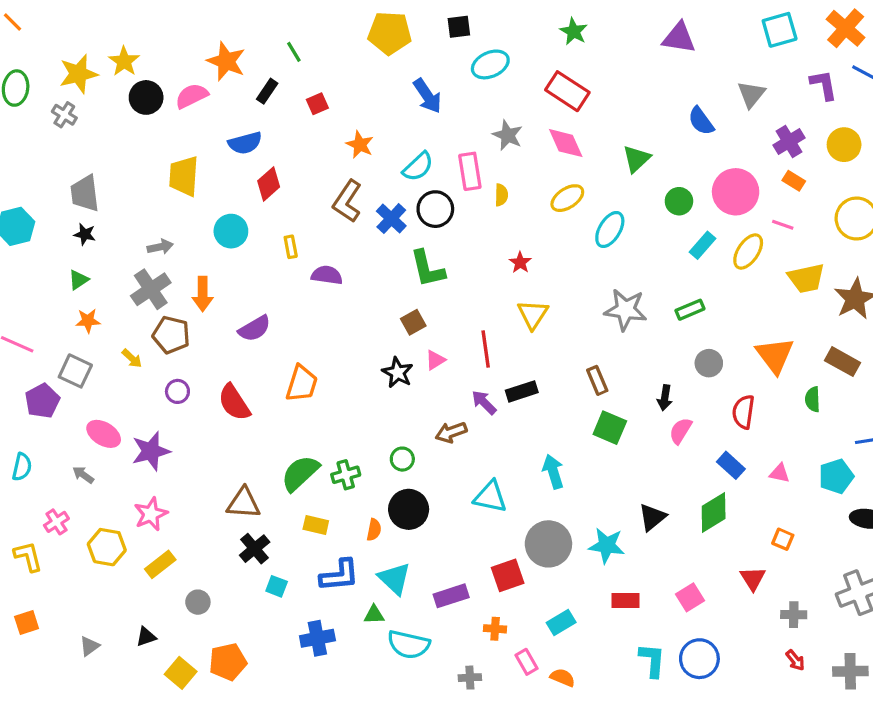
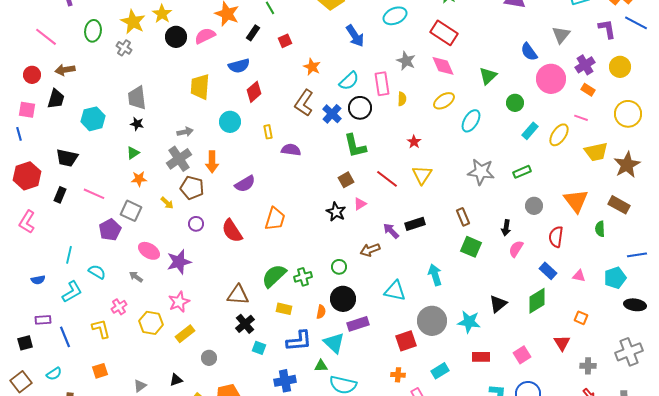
yellow star: (78, 74) -> (133, 22), turned -30
pink circle: (736, 192) -> (551, 79), moved
red line: (486, 349) -> (387, 179), moved, turned -45
cyan semicircle: (22, 467) -> (97, 272), turned -72
purple rectangle: (451, 596) -> (358, 324), moved

